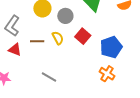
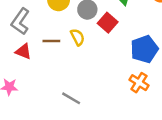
red square: (83, 36) -> (108, 23), moved
gray line: (49, 77) -> (71, 98), moved

